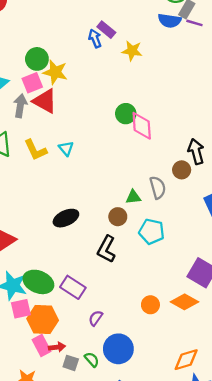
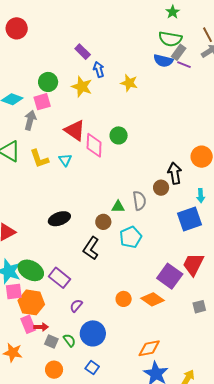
purple rectangle: (106, 30) -> (83, 52), moved
yellow star: (55, 72) -> (82, 87), moved
red triangle: (45, 101) -> (75, 130), moved
pink diamond: (142, 126) -> (94, 145), moved
cyan pentagon: (152, 232) -> (131, 237), turned 30

